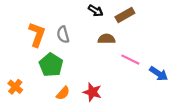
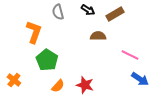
gray semicircle: (63, 35) -> (58, 12), moved
pink line: (130, 60) -> (130, 55), moved
blue arrow: (159, 74) -> (140, 79), moved

